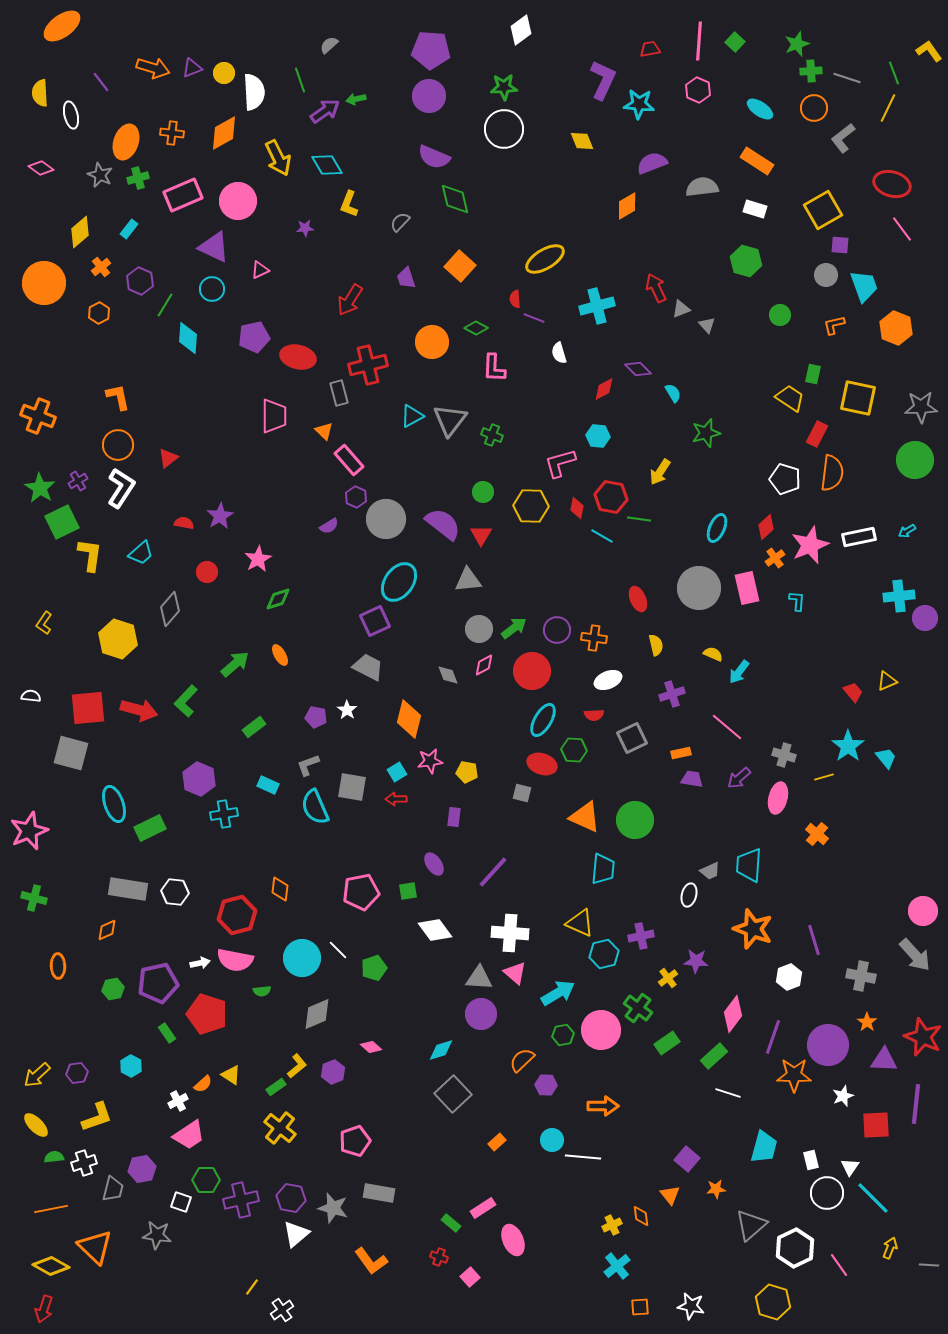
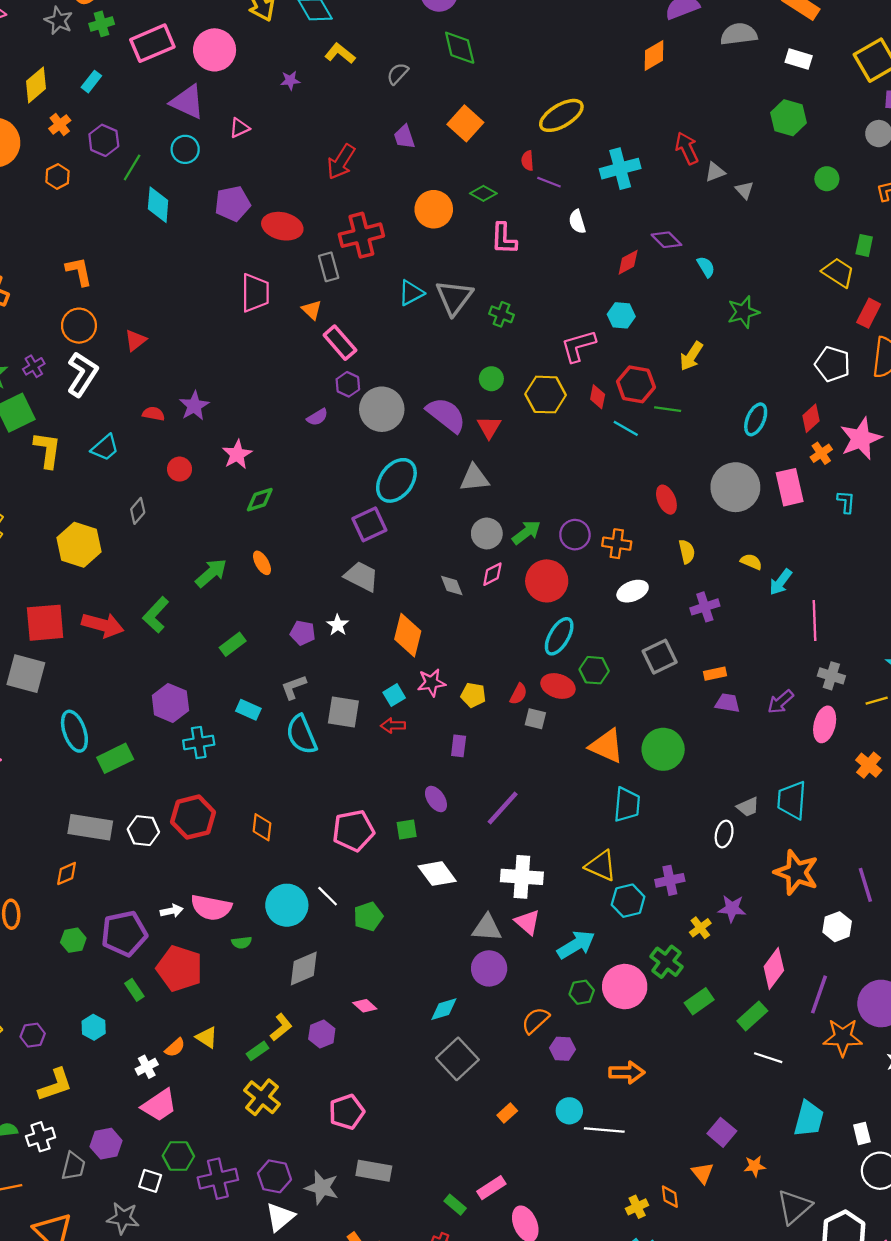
yellow L-shape: (349, 204) -> (340, 53), turned 108
gray diamond: (170, 609) -> (138, 511), size x0.7
red semicircle: (594, 715) -> (518, 694), moved, turned -60
pink line: (727, 727) -> (814, 620), moved, turned 48
red hexagon: (237, 915) -> (193, 817), moved

